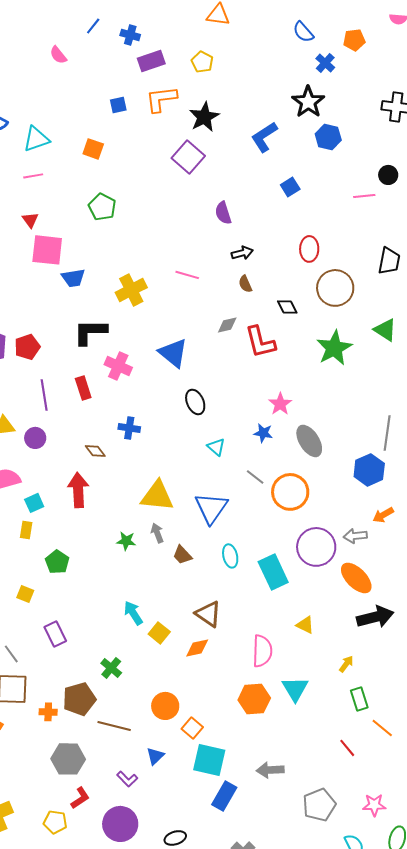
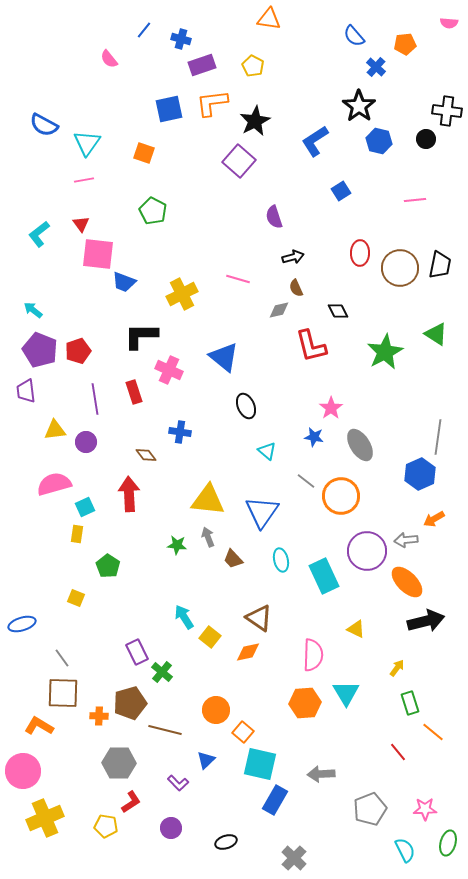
blue square: (118, 105) -> (169, 109), size x1.6
cyan triangle: (36, 139) -> (87, 143), turned -36
black circle: (388, 175) -> (426, 139), moved
blue trapezoid: (73, 278) -> (124, 282), turned 30
brown circle: (335, 288) -> (400, 268), moved
gray diamond: (227, 325) -> (279, 310), moved
purple rectangle: (55, 634) -> (137, 652), moved
purple circle: (120, 824) -> (171, 828), size x0.6

